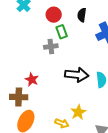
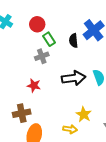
black semicircle: (82, 15) -> (73, 41), moved
red star: (32, 79) -> (34, 85), moved

